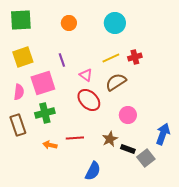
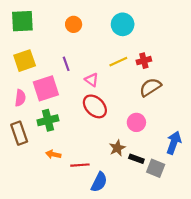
brown semicircle: (116, 82) -> (150, 87), moved
red line: (75, 138) -> (80, 165), moved
gray square: (146, 158) -> (156, 168), turned -30

